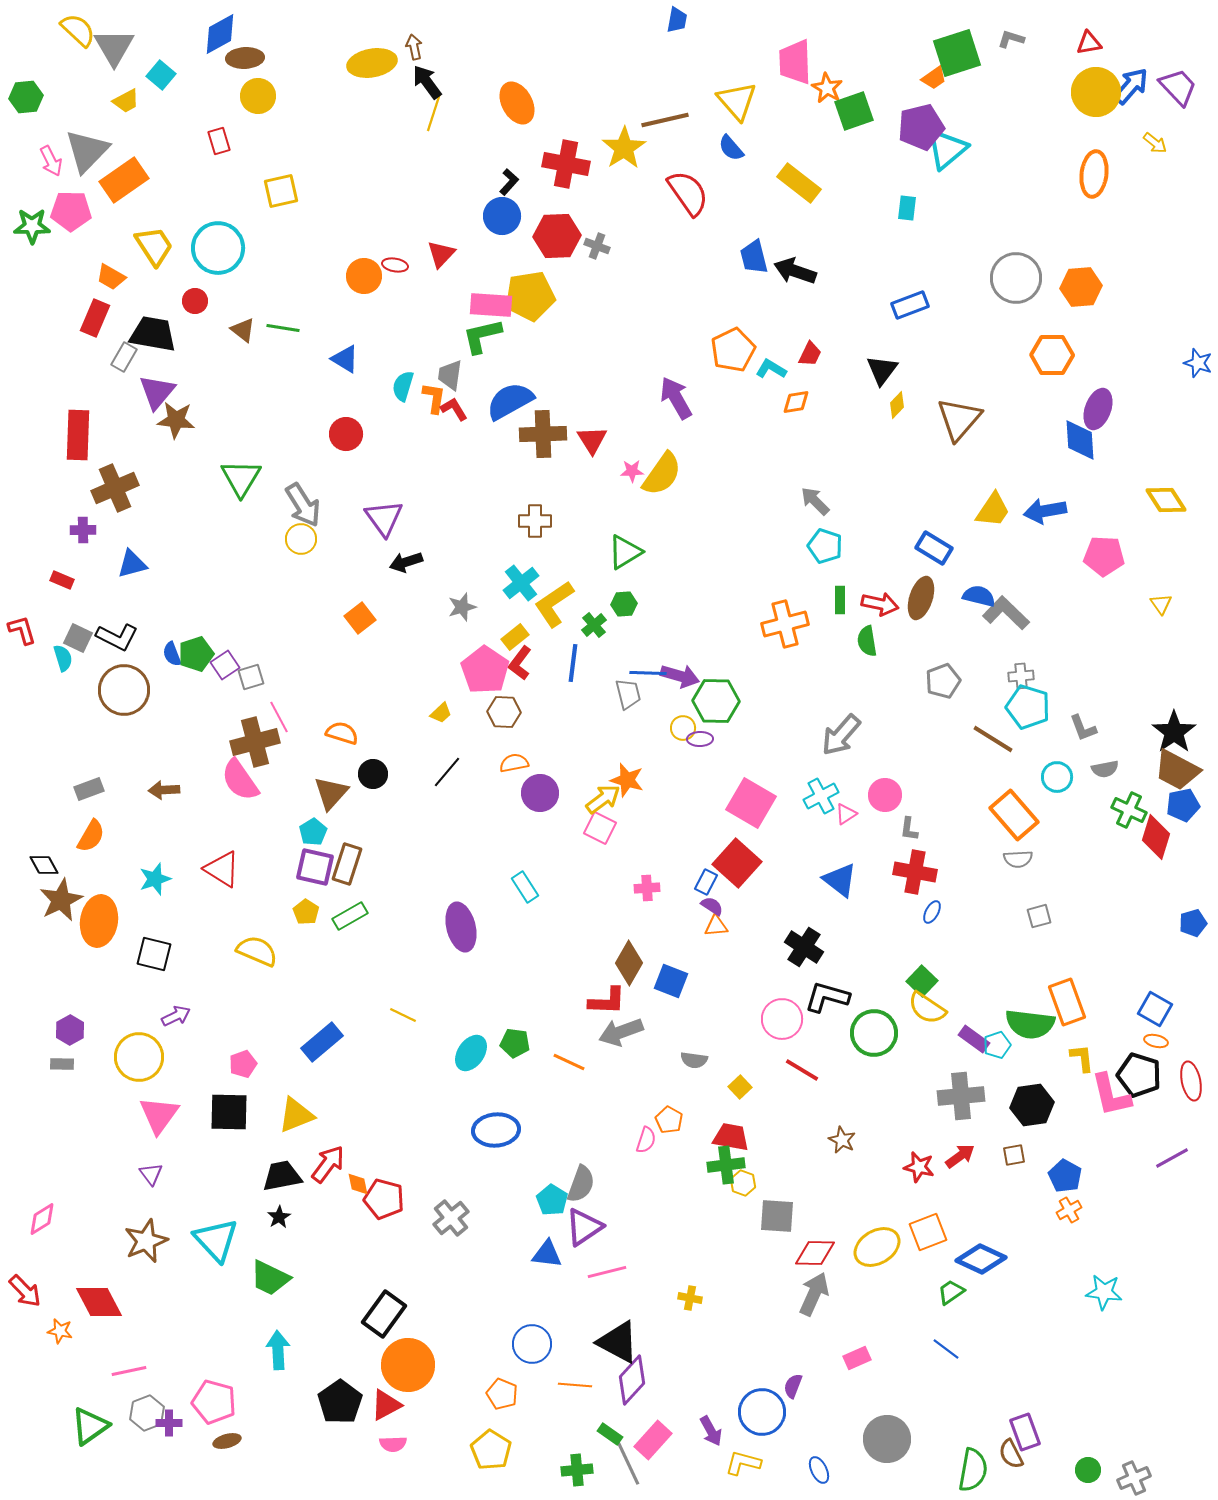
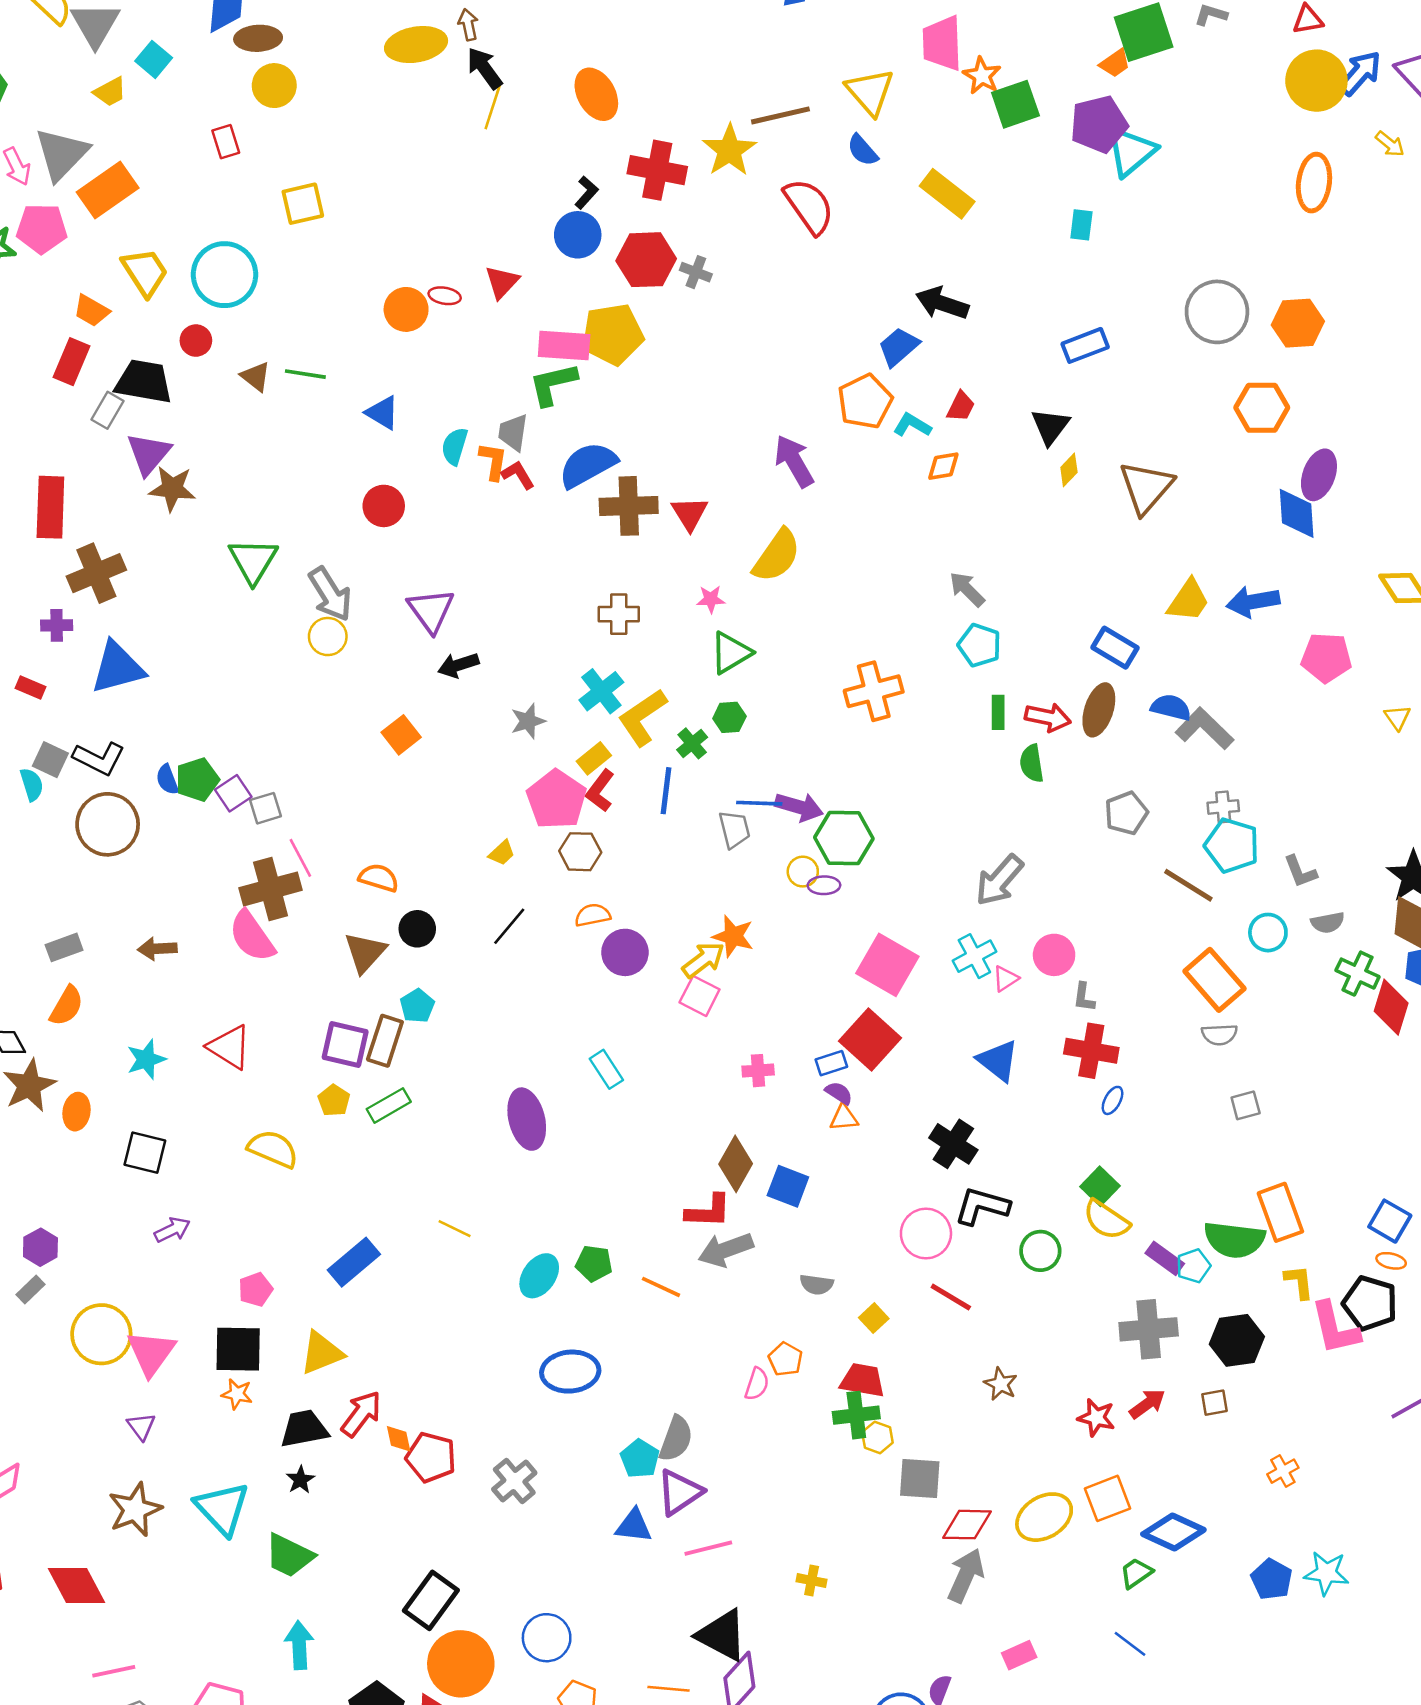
blue trapezoid: (754, 257) -> (899, 347), moved, turned 63
pink star: (632, 471) -> (711, 599), moved
blue triangle: (132, 564) -> (118, 668), size x1.5
orange cross: (785, 624) -> (874, 691), moved
cyan pentagon: (313, 832) -> (417, 1006), moved
blue rectangle: (706, 882) -> (831, 1063), turned 45
orange ellipse: (99, 921) -> (76, 1112), size x0.6
green circle: (874, 1033) -> (1040, 1251), size x0.7
yellow circle: (139, 1057) -> (101, 1334), moved
gray rectangle: (62, 1064) -> (30, 1289), turned -45
blue pentagon: (1065, 1176) -> (1272, 1579), moved
orange star: (60, 1331) -> (237, 1394), moved
blue circle: (532, 1344) -> (547, 1638), moved

